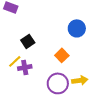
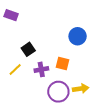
orange square: (62, 55) -> (62, 63), turned -32
purple cross: (25, 67) -> (41, 69), moved

